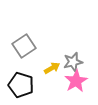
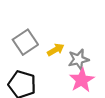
yellow arrow: (52, 68) -> (56, 50), moved

